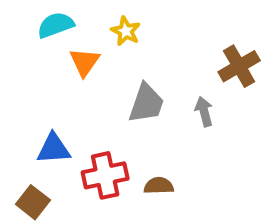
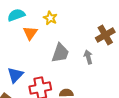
blue triangle: (54, 149) -> (15, 75), turned -42

